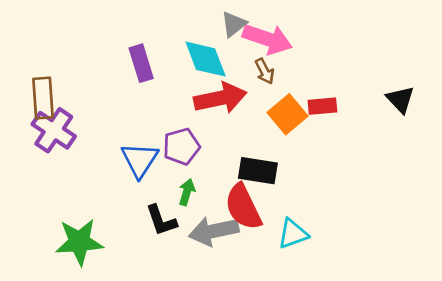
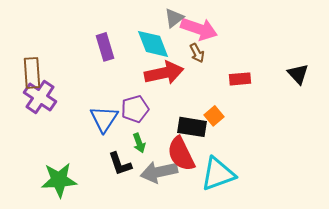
orange square: (288, 114) -> (214, 116), moved, size x0.7
green arrow: (187, 192) -> (139, 143), turned 144
cyan triangle: (293, 234) -> (218, 174), size x1.5

